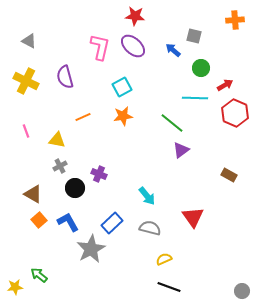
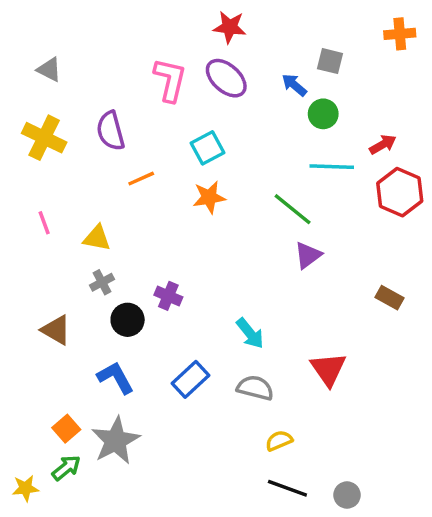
green circle: (201, 68) -> (323, 114), moved
orange line: (83, 117) -> (141, 179), moved
orange square: (39, 220) -> (66, 429), moved
gray star: (91, 249) -> (116, 441), moved
green arrow: (39, 275) -> (66, 468), turned 102
gray circle: (242, 291) -> (347, 495), moved

